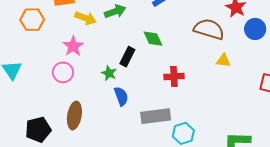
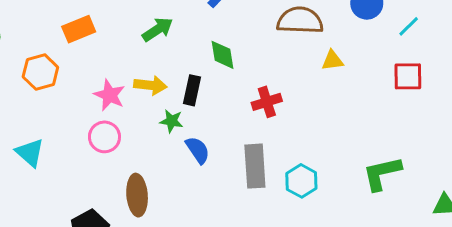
yellow arrow: (85, 18) -> (150, 85), moved
green diamond: (153, 39) -> (222, 55), turned 30
gray rectangle: (156, 116) -> (255, 166), turned -72

